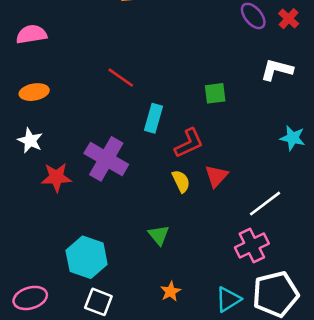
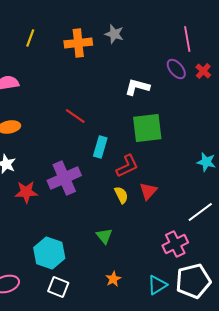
white L-shape: (277, 70) -> (137, 87), moved
green square: (215, 93) -> (147, 128), size x1.8
purple cross: (106, 159) -> (64, 178), turned 36
white line: (265, 204) -> (200, 212), moved

